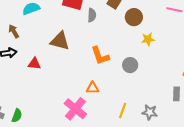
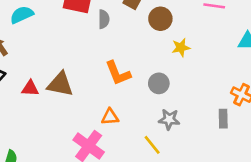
brown triangle: (60, 41) -> (60, 84), moved
yellow line: (123, 110) -> (152, 145), turned -56
gray star: (150, 112) -> (169, 119), moved

